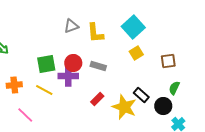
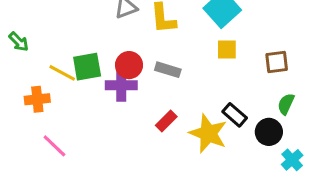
yellow square: (136, 53) -> (227, 50), turned 32
yellow line: (44, 90) -> (62, 73), moved

